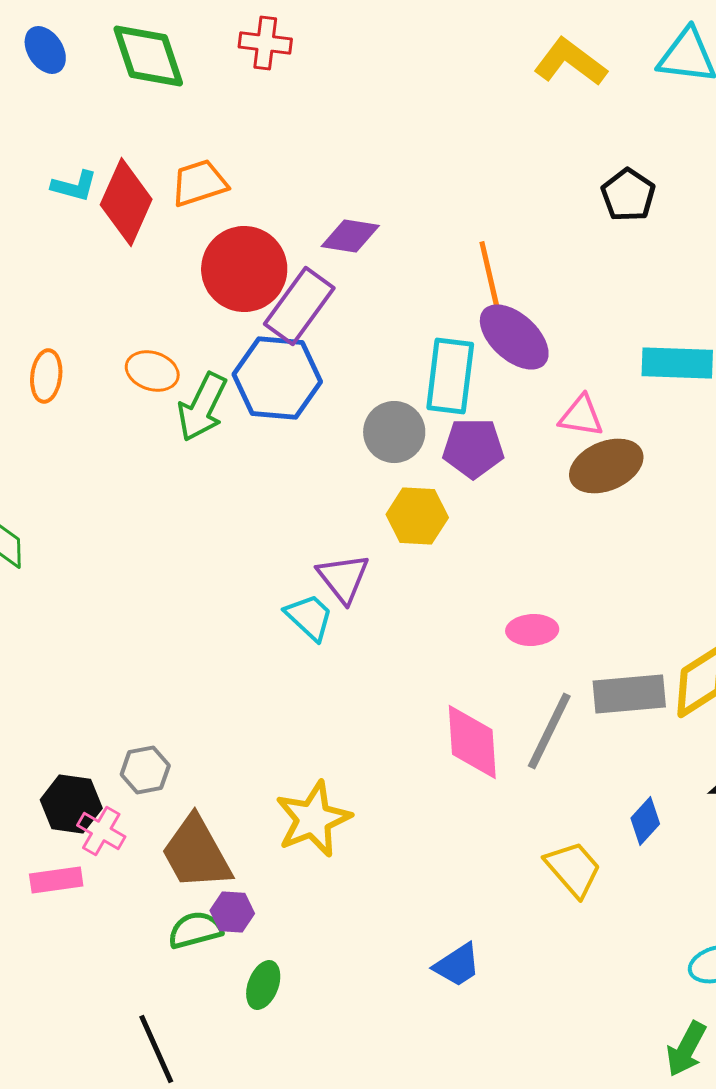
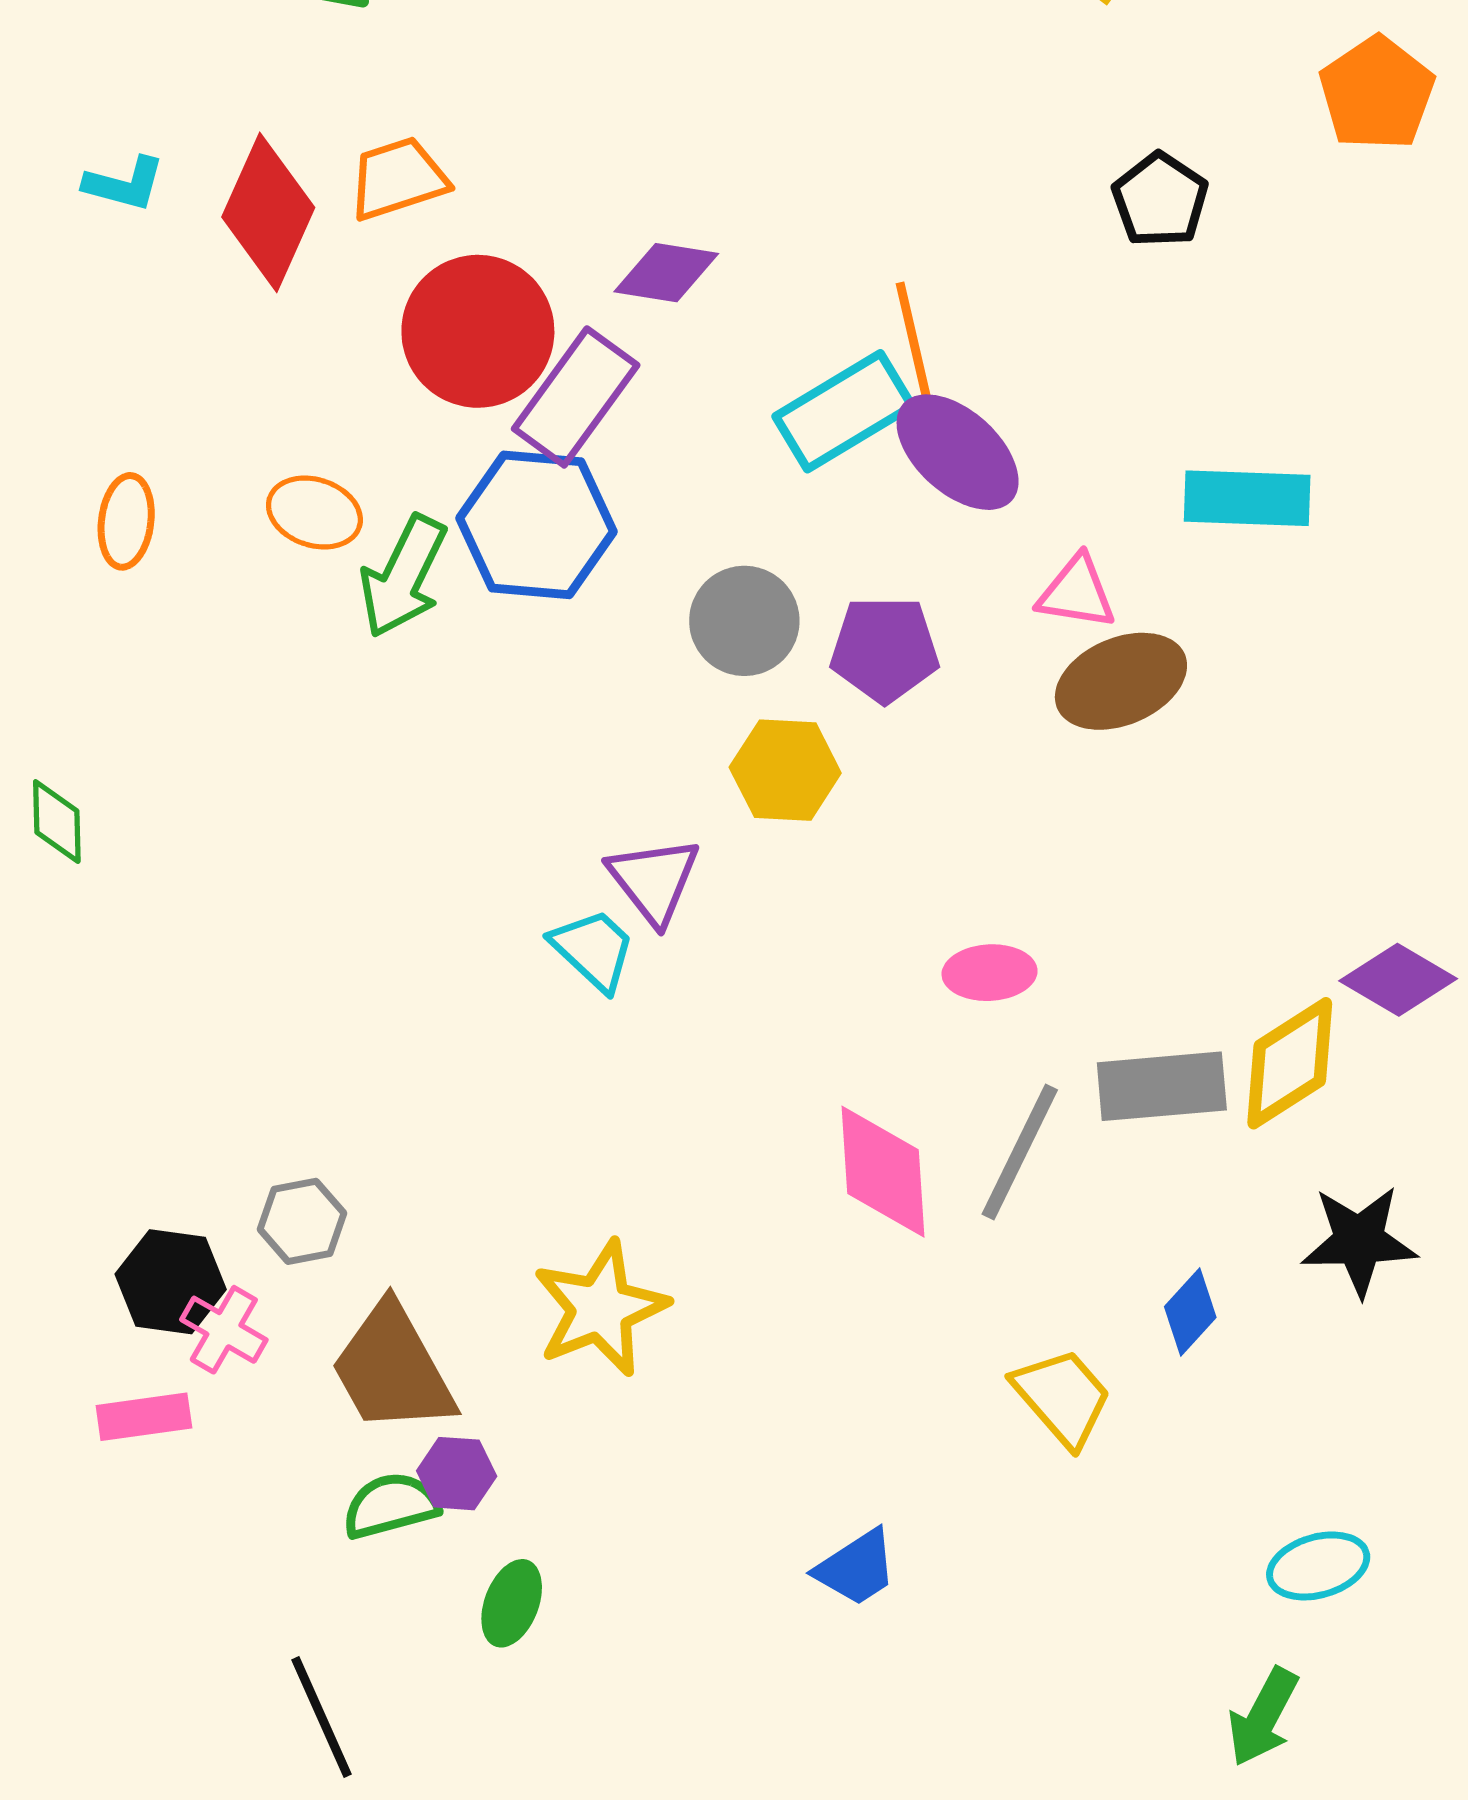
cyan L-shape: (74, 186) -> (124, 184), moved
cyan rectangle: (450, 376) -> (844, 411), moved, turned 52

